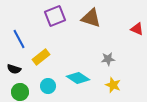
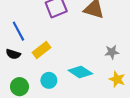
black semicircle: (14, 69) -> (13, 54), moved

